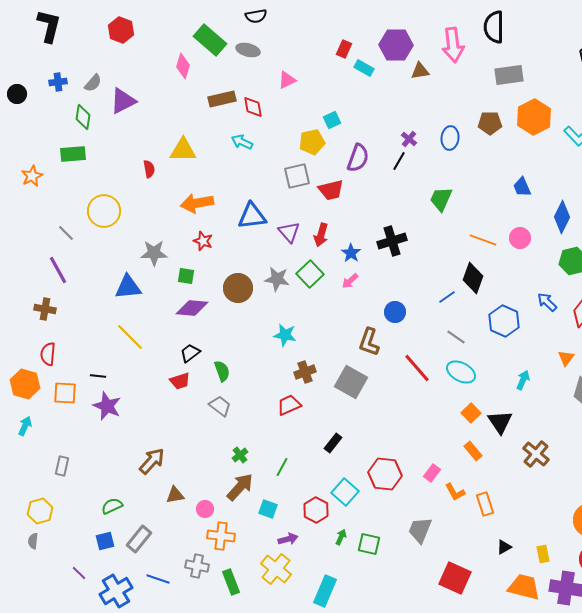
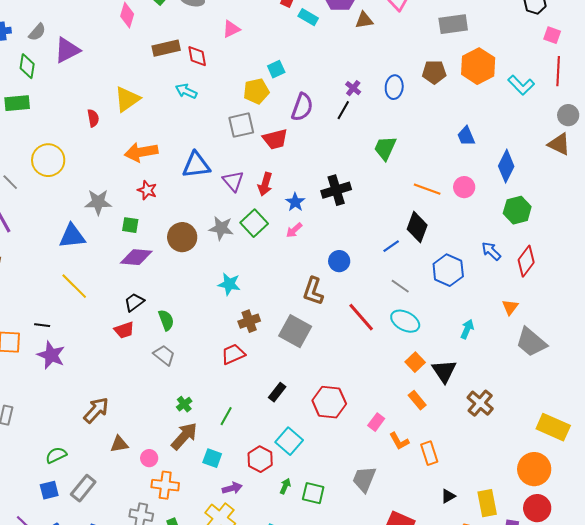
yellow triangle: (183, 150) -> (127, 99), turned -36
red hexagon: (385, 474) -> (329, 402), moved
yellow rectangle: (543, 554) -> (487, 503), size x1.5

